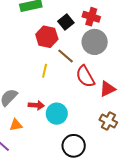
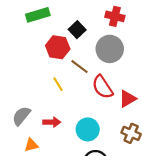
red cross: (91, 17) -> (115, 16), moved
yellow line: (45, 71) -> (58, 84), turned -40
cyan circle: (57, 114) -> (88, 129), moved

